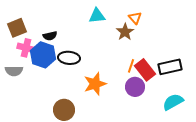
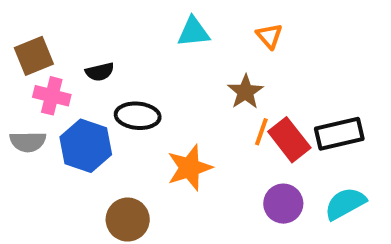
brown star: (125, 32) -> (245, 92), moved
blue hexagon: (43, 55) -> (86, 146), moved
purple circle: (135, 87) -> (283, 204), moved

